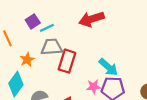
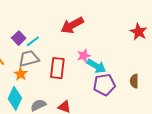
gray trapezoid: (52, 47) -> (29, 59), moved
pink star: (94, 87) -> (84, 56), moved

